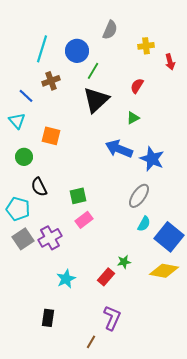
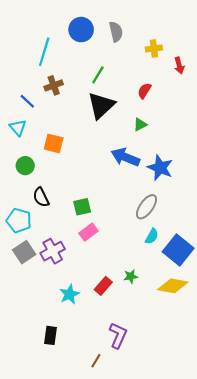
gray semicircle: (110, 30) -> (116, 32), turned -36
blue circle: (77, 51) -> (81, 30), moved
red rectangle: (106, 277) -> (103, 286), moved

